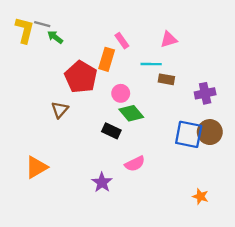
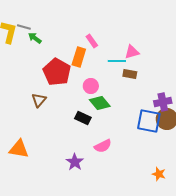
pink triangle: (169, 39) -> (132, 52), moved
purple cross: (205, 93) -> (163, 102), moved
orange triangle: (36, 167) -> (19, 149), turned 40

